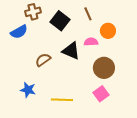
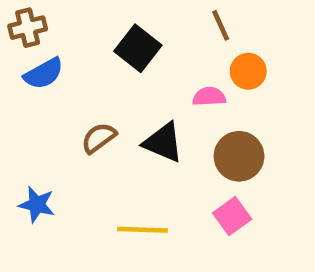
brown cross: (33, 12) -> (28, 28), moved
brown line: (88, 14) -> (221, 25), moved
black triangle: (71, 51) -> (163, 142), moved
blue star: (28, 90) -> (37, 205), moved

